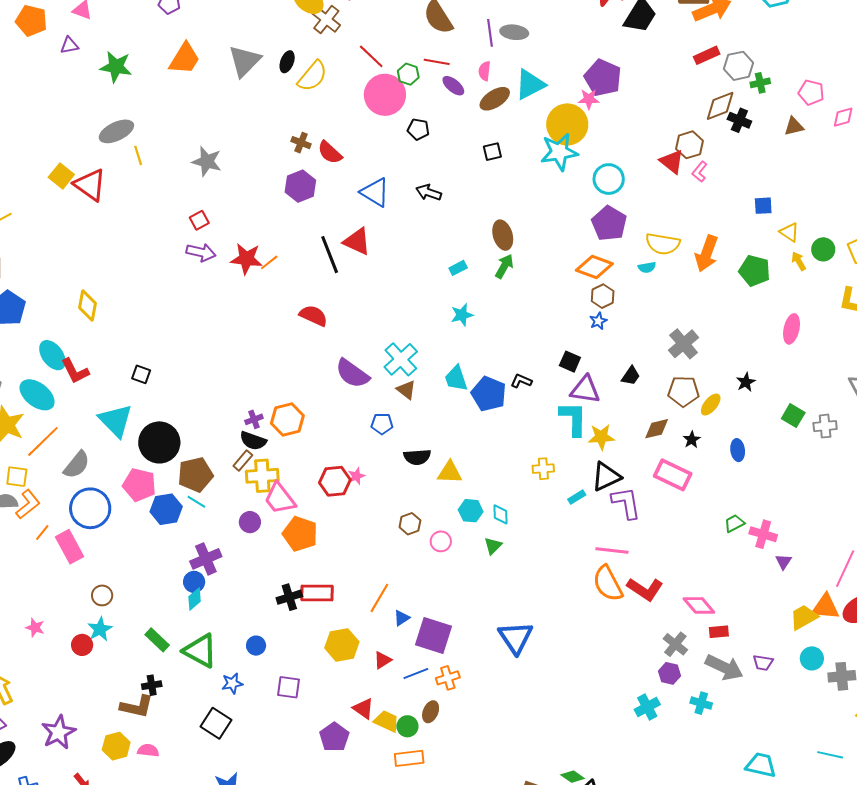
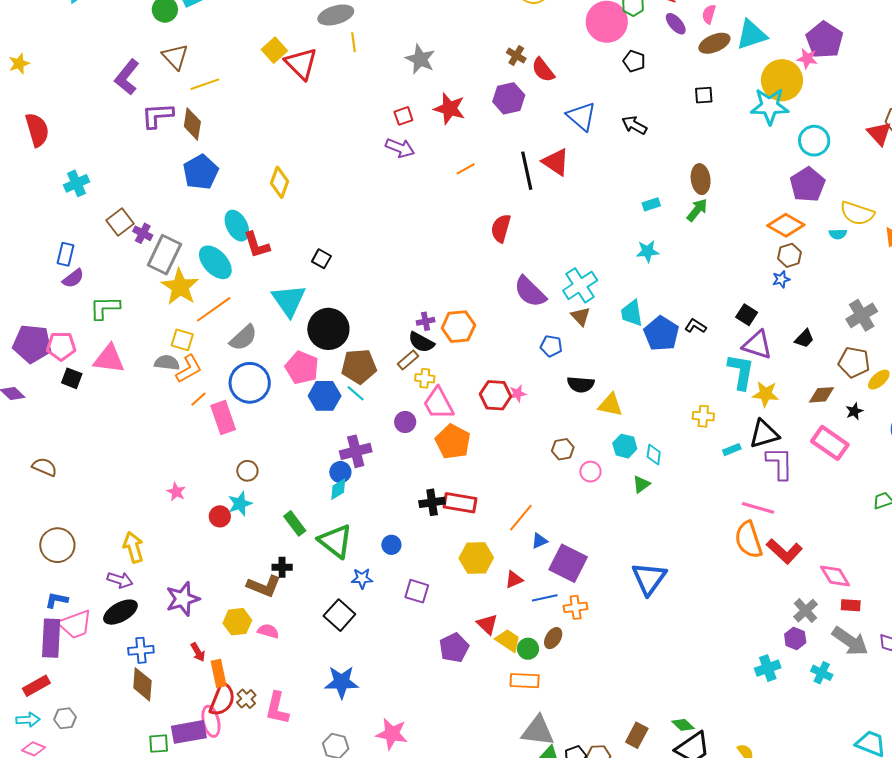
red star: (246, 259) -> (450, 109), moved
red semicircle: (313, 316) -> (501, 228), turned -108
yellow cross: (262, 476) -> (425, 378), size x0.6

